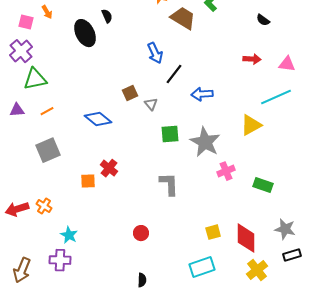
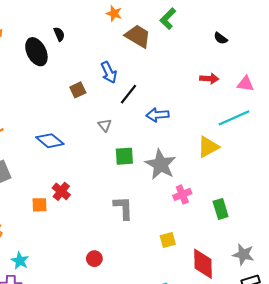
brown square: (130, 93) -> (78, 90), moved
green rectangle: (263, 185) -> (221, 209), turned 54
yellow square: (213, 232) -> (168, 240), moved

